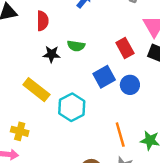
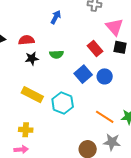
red semicircle: (43, 21) -> (26, 40), turned -84
black star: (52, 54) -> (32, 58), moved
orange line: (120, 135) -> (105, 117), turned -30

